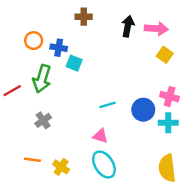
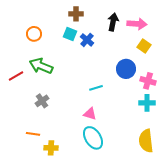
blue cross: (59, 48) -> (87, 40), moved, turned 32
cyan square: (74, 63) -> (70, 34), moved
green arrow: (42, 79) -> (41, 66), turned 95
blue circle: (143, 110) -> (126, 69), moved
yellow cross: (61, 167) -> (51, 148), moved, turned -32

